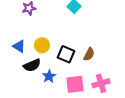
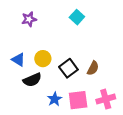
black square: (66, 54) -> (68, 68), turned 30
blue star: (49, 76) -> (55, 99), moved

